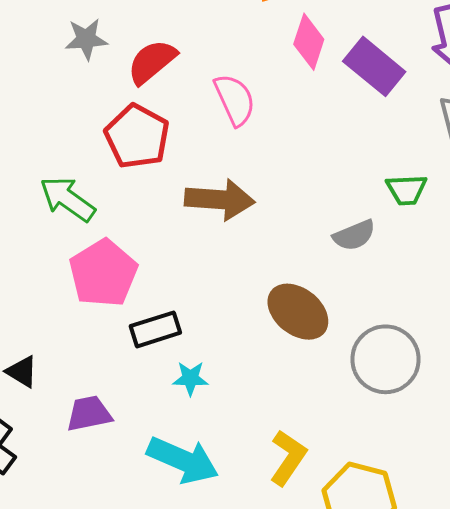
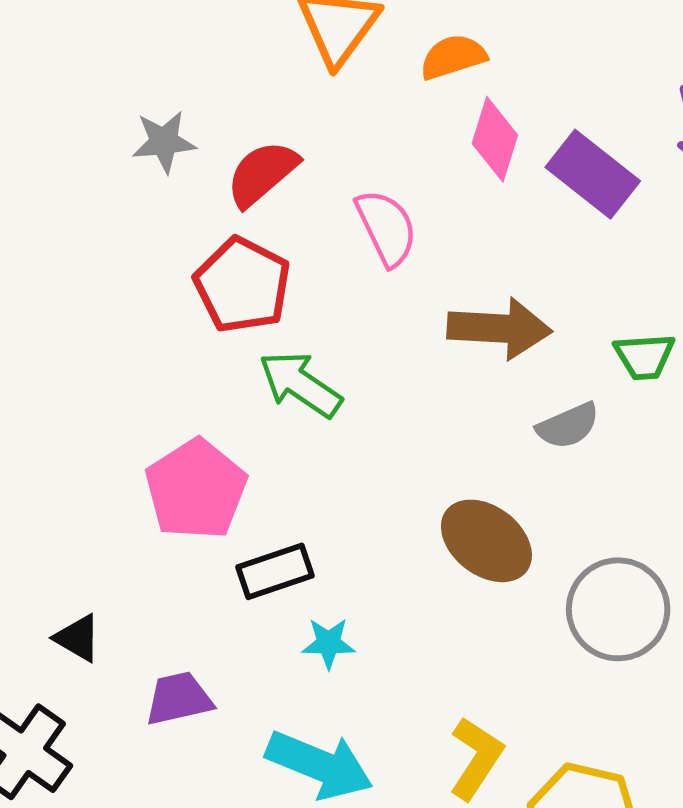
green arrow: (68, 199) -> (300, 384), moved
brown arrow: (220, 200) -> (499, 328), moved

